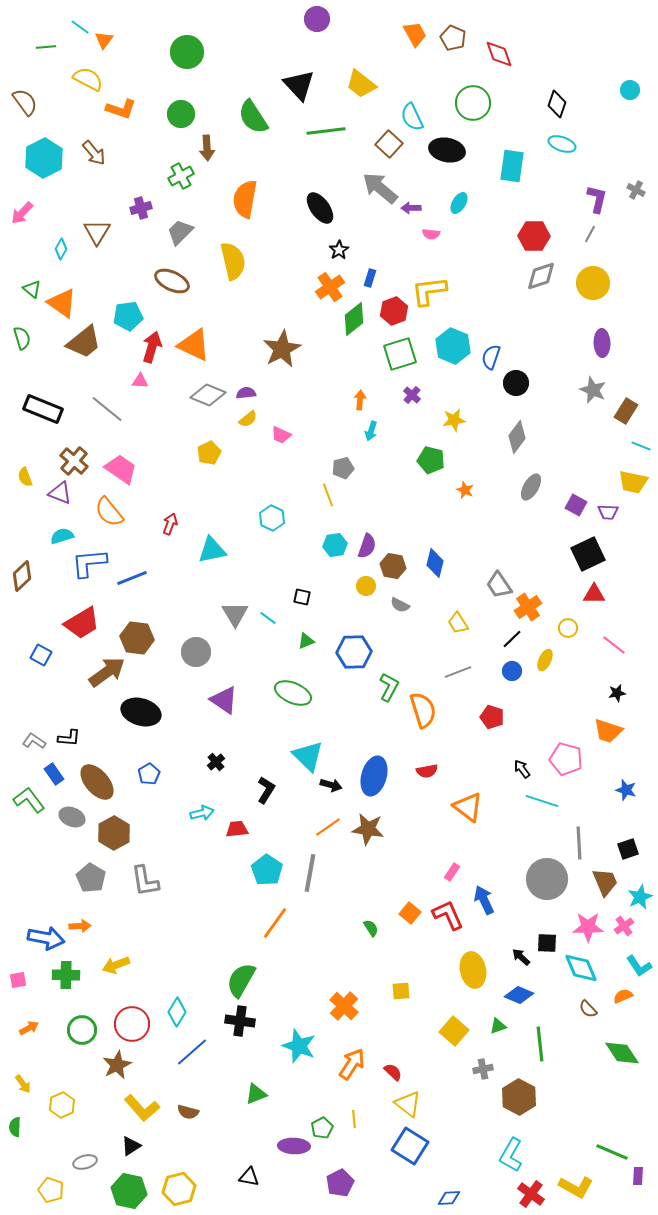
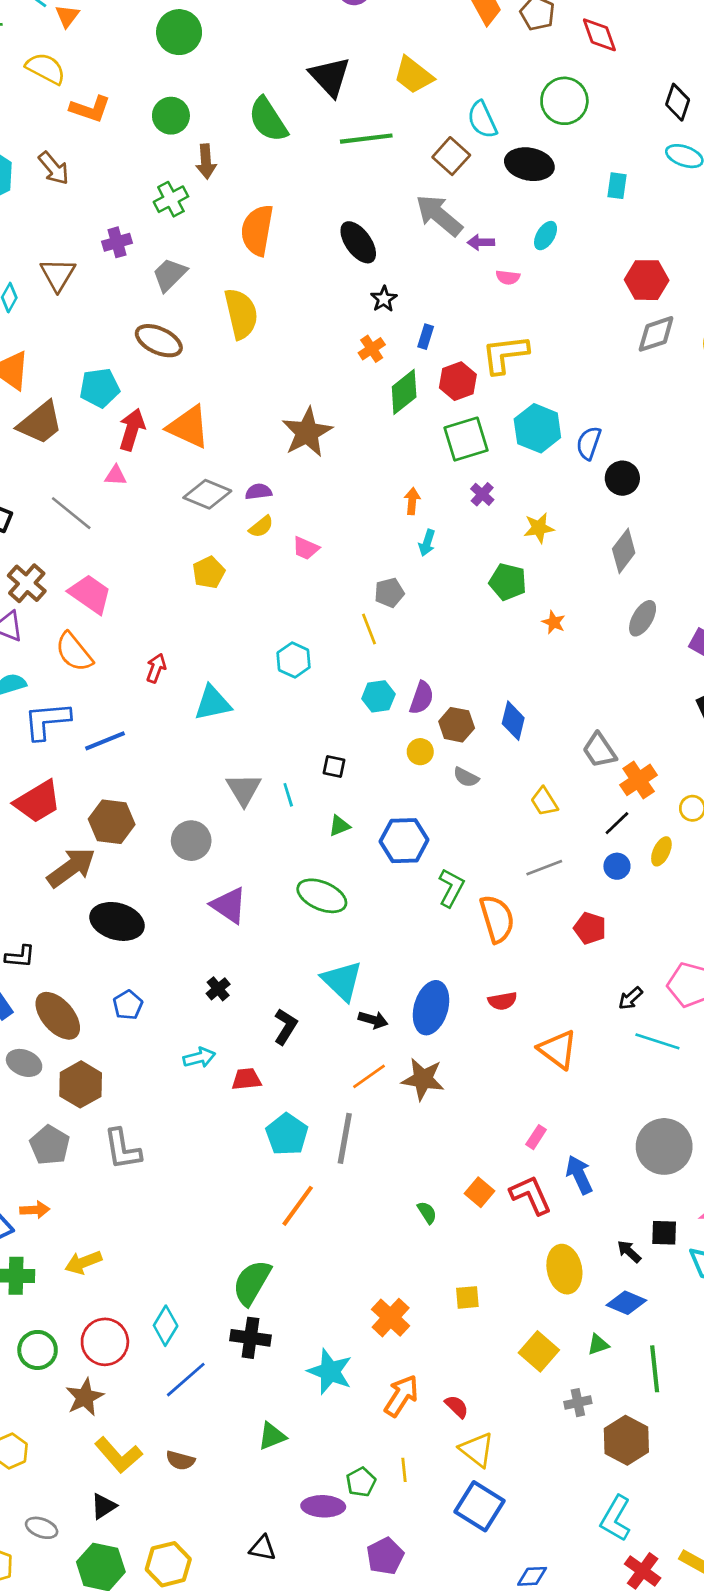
cyan rectangle: (512, 166) -> (617, 186), size x0.6
orange cross: (330, 287) -> (372, 349), size x0.7
cyan line: (268, 618) -> (288, 795), turned 36
black arrow: (522, 769) -> (630, 998), turned -96
gray ellipse: (85, 1162) -> (42, 1528), turned 35

